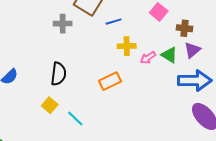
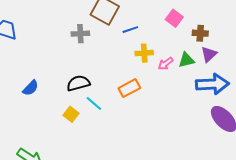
green triangle: (169, 55) -> (186, 60), turned -42
black semicircle: (58, 74) -> (78, 83), turned -110
cyan line: (75, 118) -> (94, 103), moved

